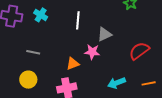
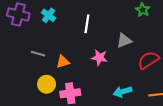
gray triangle: (104, 34) -> (124, 41), moved
orange triangle: (73, 64) -> (63, 62), moved
yellow circle: (28, 80) -> (47, 84), moved

